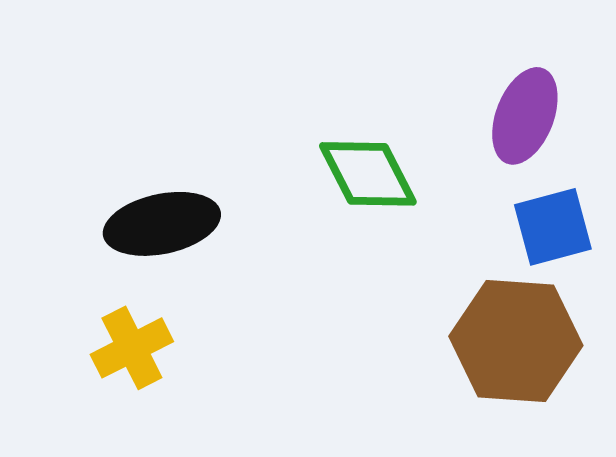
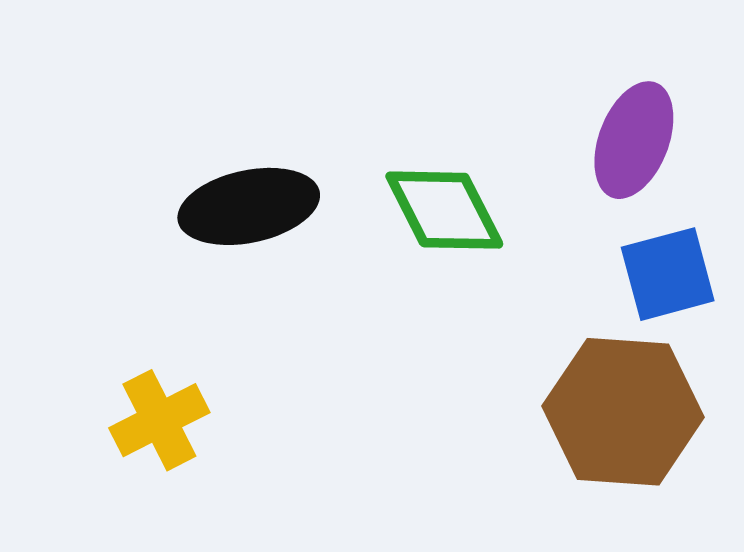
black ellipse: (162, 224) -> (249, 206), moved

